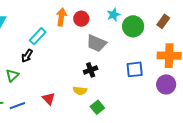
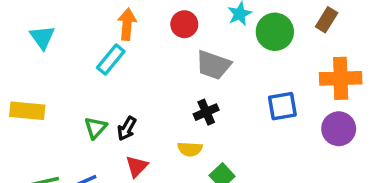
orange arrow: (61, 17) -> (127, 24), moved
black arrow: (27, 56) -> (127, 128), moved
green triangle: (12, 75) -> (96, 128), moved
red triangle: (49, 99) -> (137, 166), turned 32

